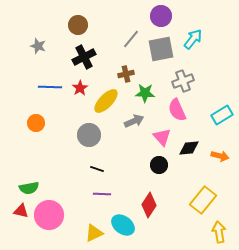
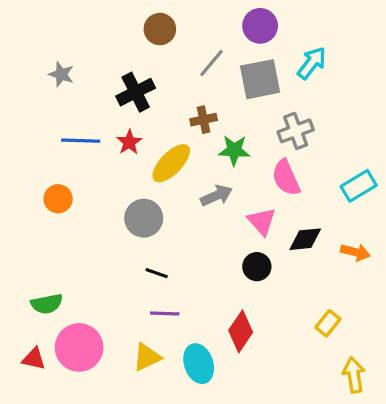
brown circle: (78, 25) -> (160, 29), moved
yellow rectangle: (203, 200) -> (328, 323), size x0.6
red triangle: (21, 211) -> (34, 359), moved
cyan ellipse: (123, 225) -> (199, 364), turned 35
yellow triangle: (94, 233) -> (147, 357), moved

